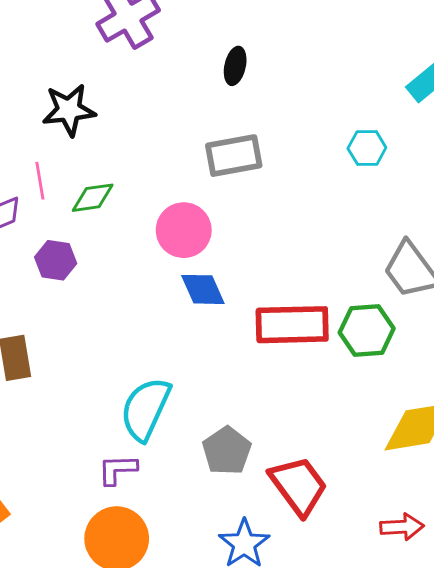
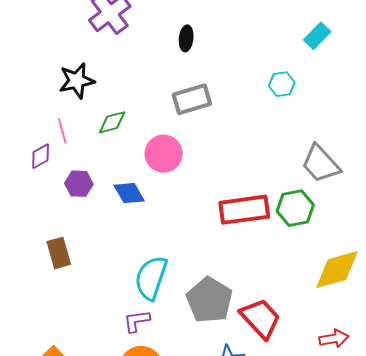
green diamond: (93, 198) -> (112, 122), moved
blue diamond: (203, 289) -> (129, 193), moved
gray pentagon: (227, 451) -> (209, 300), size x1.4

